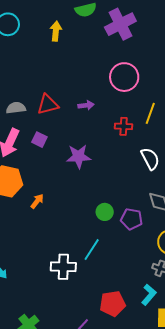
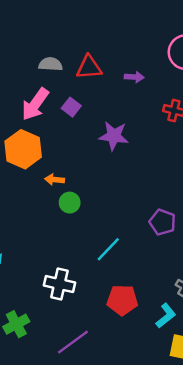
orange arrow: (37, 201) -> (55, 180), turned -133
green circle: (105, 212) -> (70, 203), moved
white cross: (63, 267) -> (59, 284), moved
red pentagon: (113, 304) -> (122, 300), moved

